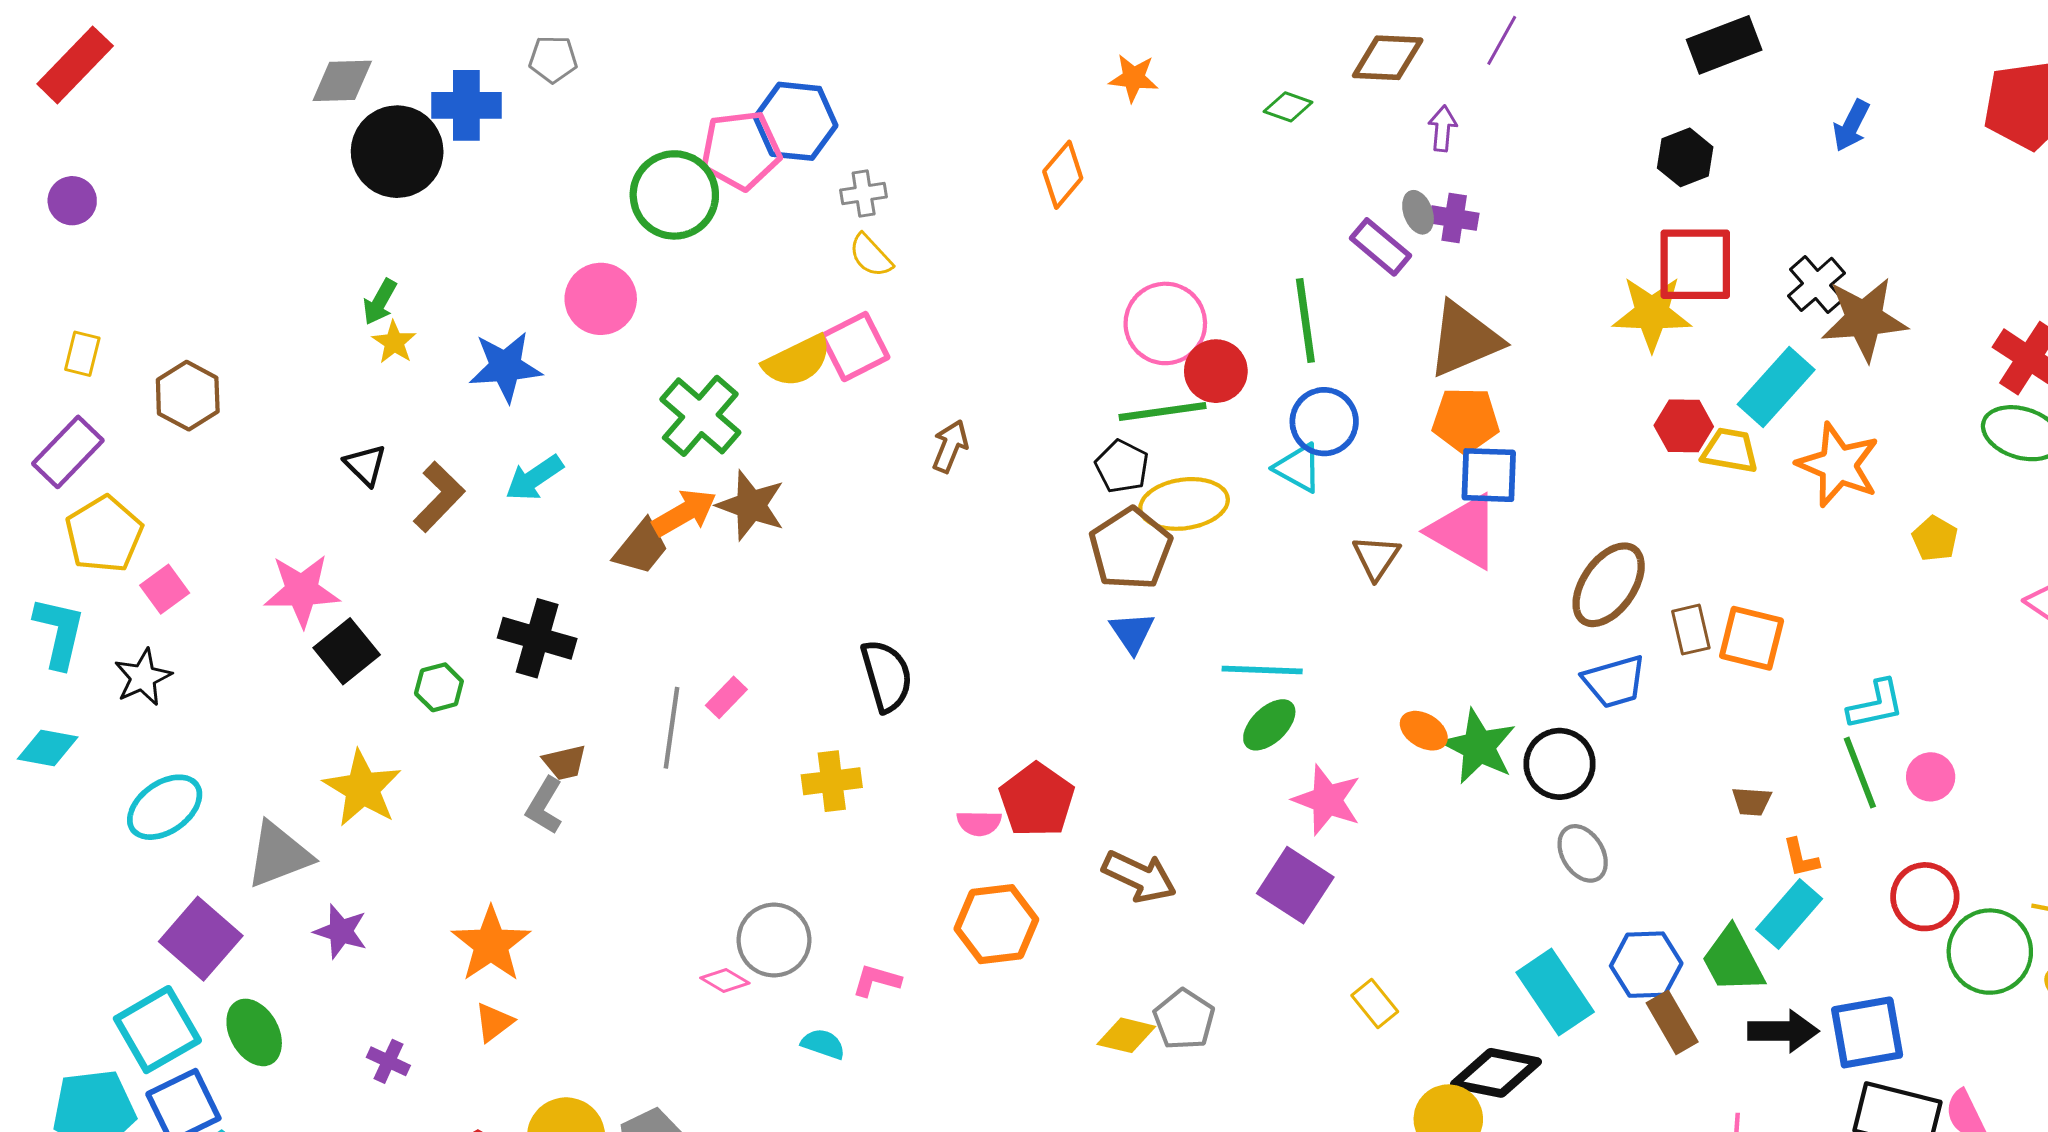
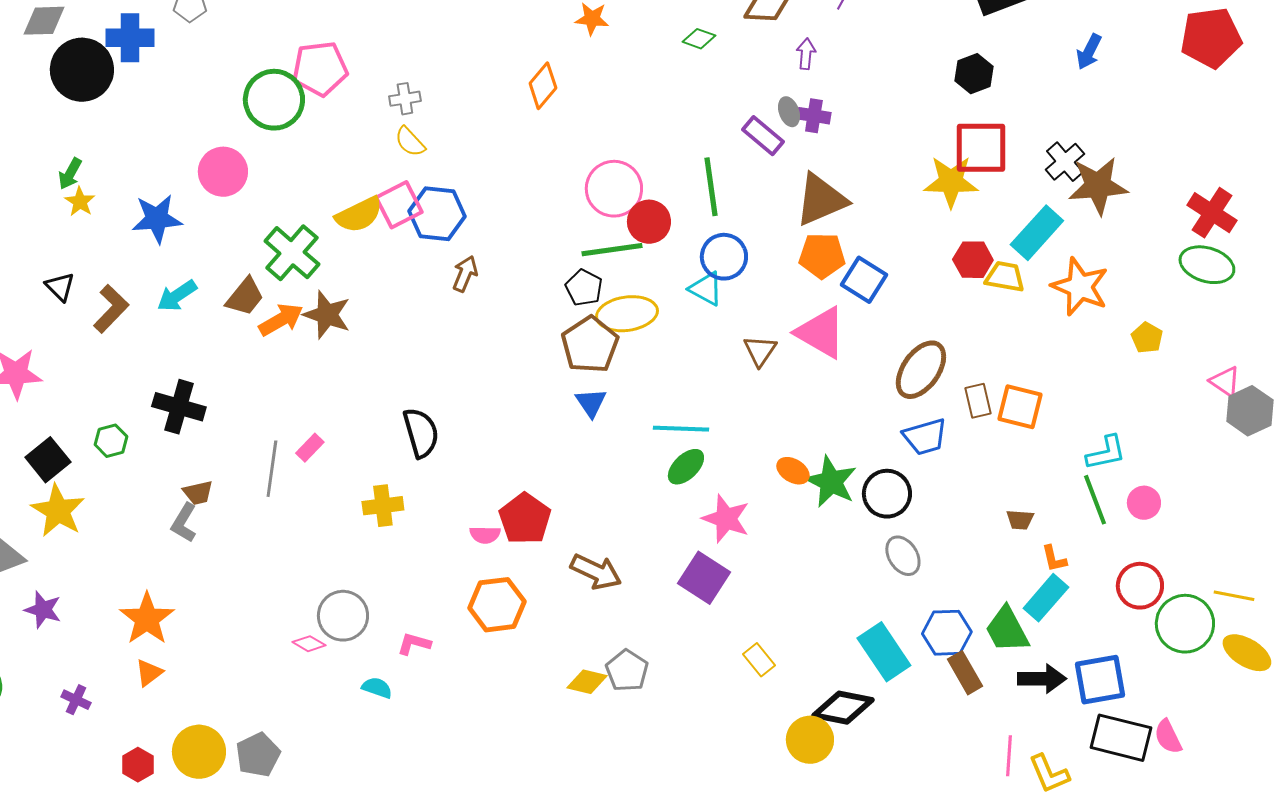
blue hexagon: (796, 121) -> (437, 214), moved
blue square: (1489, 475) -> (864, 280), moved, turned 30
brown trapezoid: (641, 547) -> (245, 297), moved
black square: (347, 651) -> (48, 460), moved

